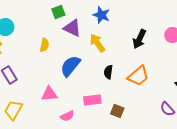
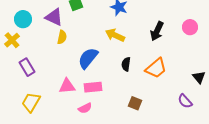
purple triangle: (72, 28) -> (54, 17), moved
yellow arrow: (97, 43) -> (115, 35), turned -30
pink rectangle: (92, 100) -> (93, 87), moved

